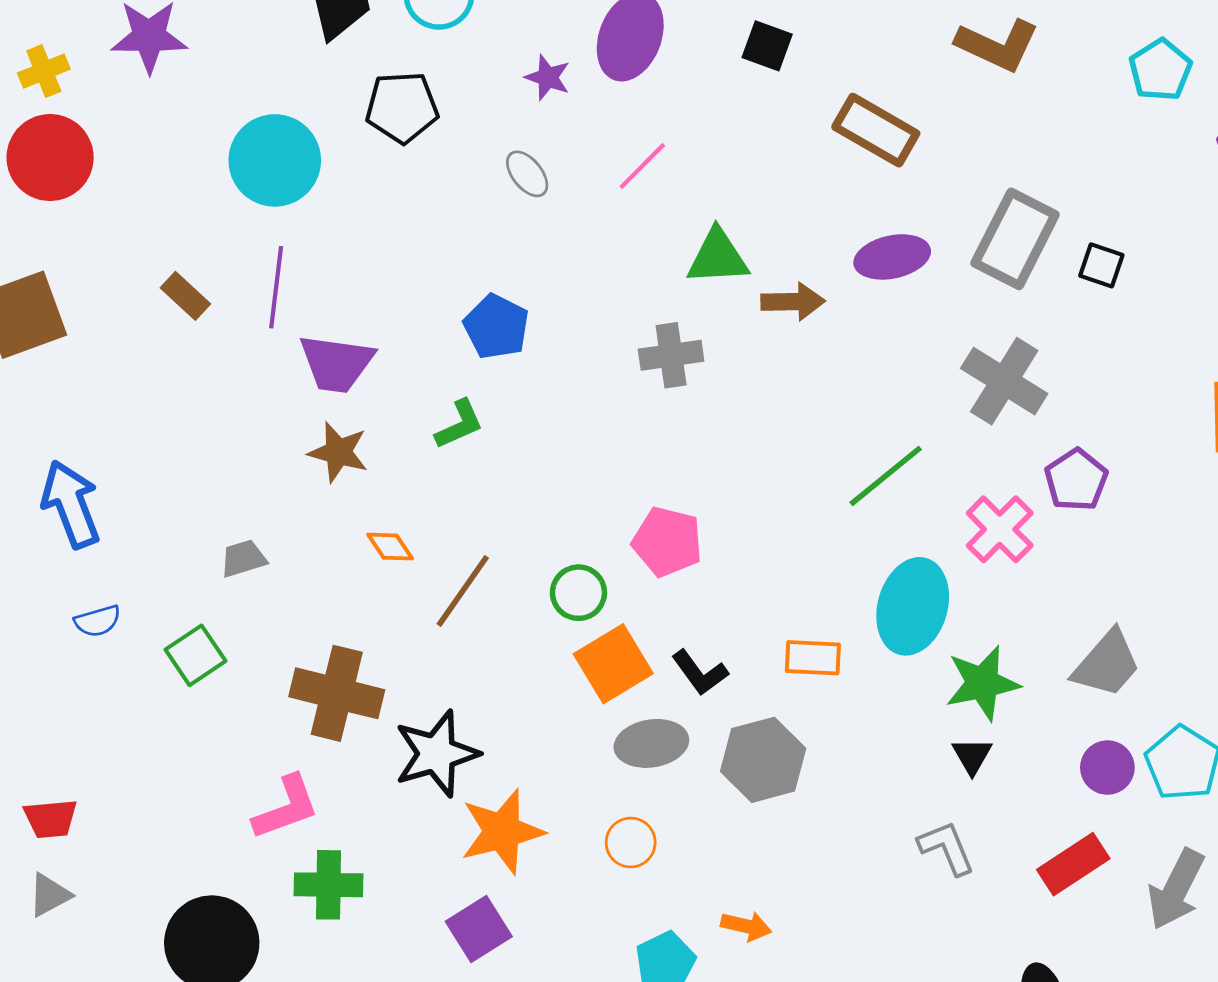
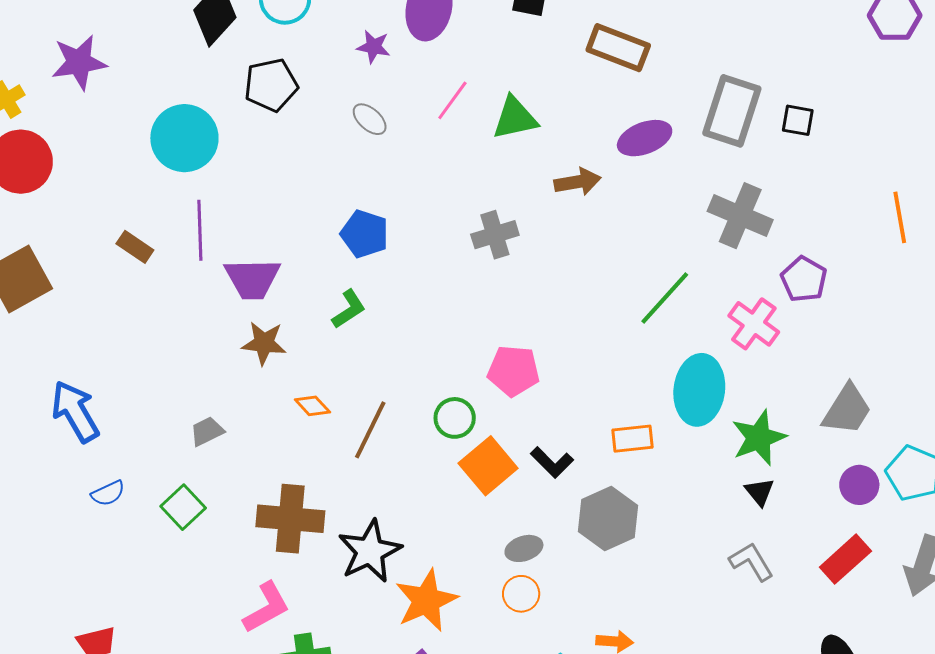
green triangle: (718, 257) -> (515, 118), moved
gray ellipse: (651, 743) -> (524, 548), moved, size x0.7

